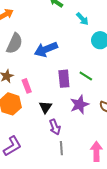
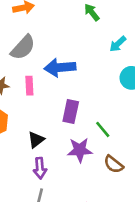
cyan arrow: (82, 19) -> (118, 44), turned 72
green line: (86, 76) -> (103, 129), moved
pink rectangle: (27, 86) -> (29, 86), moved

